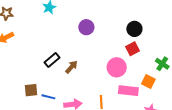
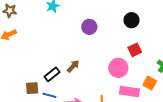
black circle: (134, 29) -> (132, 20), moved
black rectangle: (52, 60) -> (52, 74), moved

